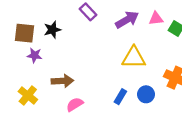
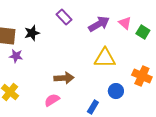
pink triangle: (156, 19) -> (125, 23), turned 48
brown arrow: (62, 81) -> (64, 78), moved
blue rectangle: (120, 97) -> (93, 107), moved

